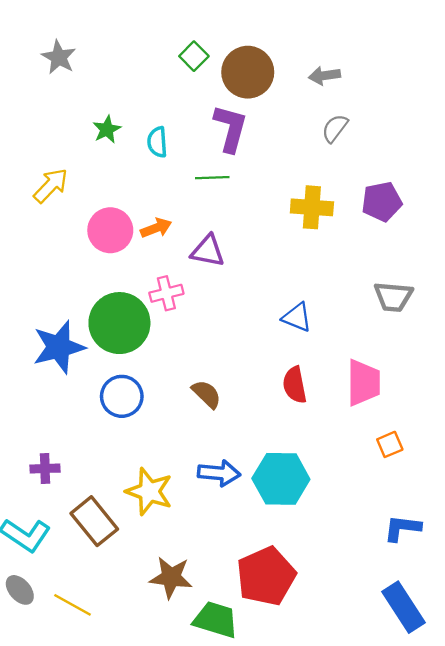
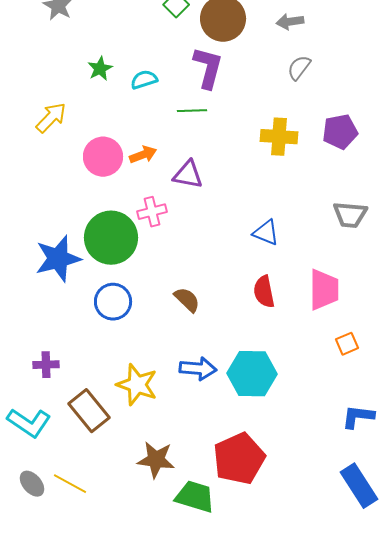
cyan semicircle: (157, 142) -> (144, 80), turned 76
gray ellipse: (20, 590) -> (32, 484), moved

